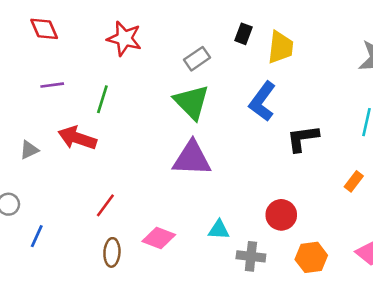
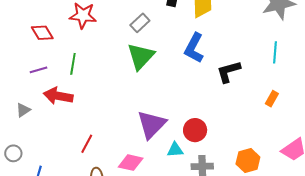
red diamond: (44, 29) -> (42, 33), moved
purple line: (52, 85) -> (38, 70), moved
green triangle: (192, 102) -> (141, 56), turned 36
purple triangle: (192, 158) -> (151, 124), moved, turned -40
red circle: (281, 215) -> (195, 130), moved

